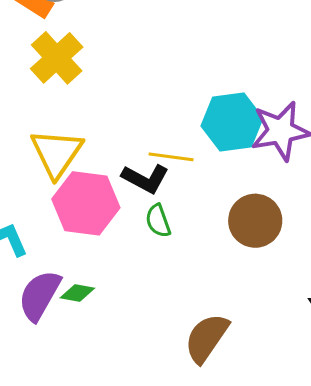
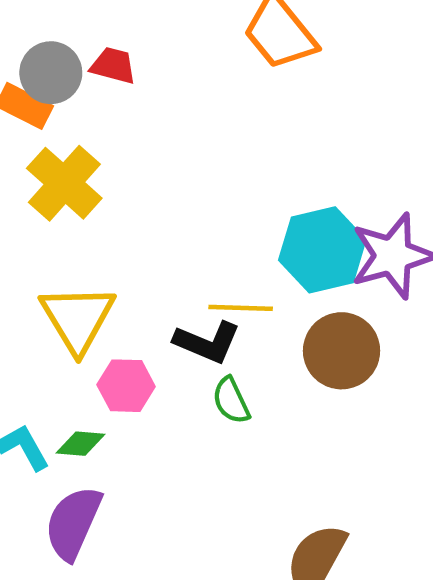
pink hexagon: (86, 203) -> (126, 386), size x0.6
brown circle: (255, 221) -> (342, 351), moved
green diamond: (77, 293) -> (81, 444), moved

